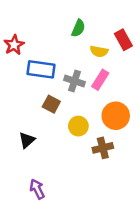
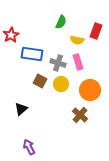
red rectangle: (123, 40) -> (96, 31), turned 49
pink rectangle: (100, 80) -> (78, 62), turned -49
yellow circle: (78, 126) -> (61, 84), moved
brown cross: (103, 148) -> (80, 115), turned -35

